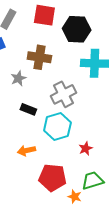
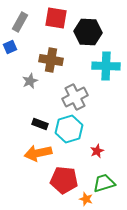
black rectangle: (28, 109) -> (40, 124), moved
orange arrow: (26, 150) -> (38, 153), size x1.5

